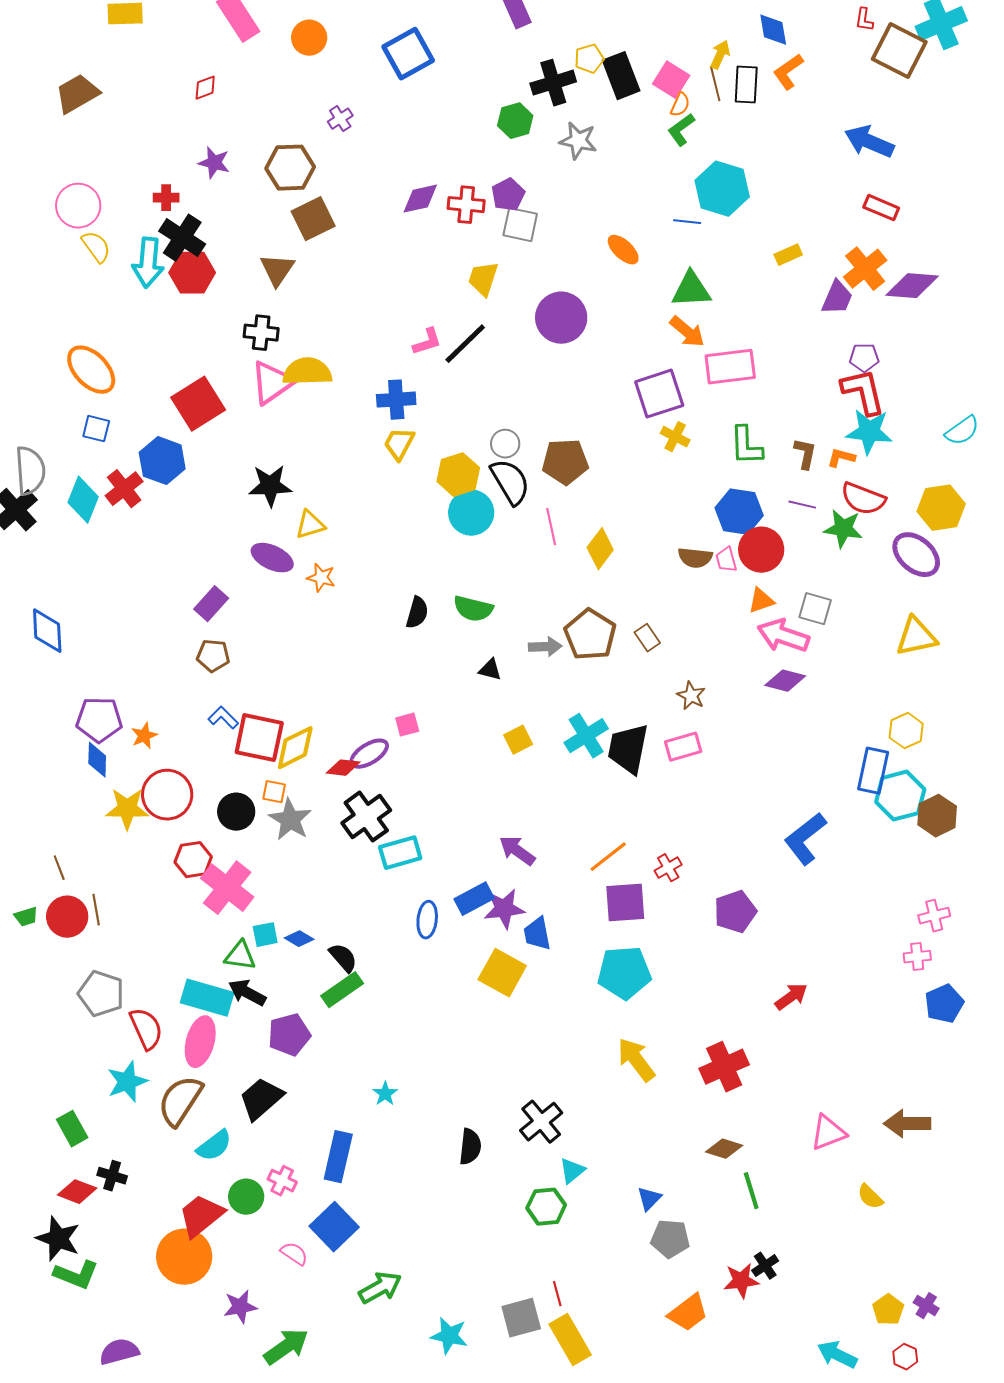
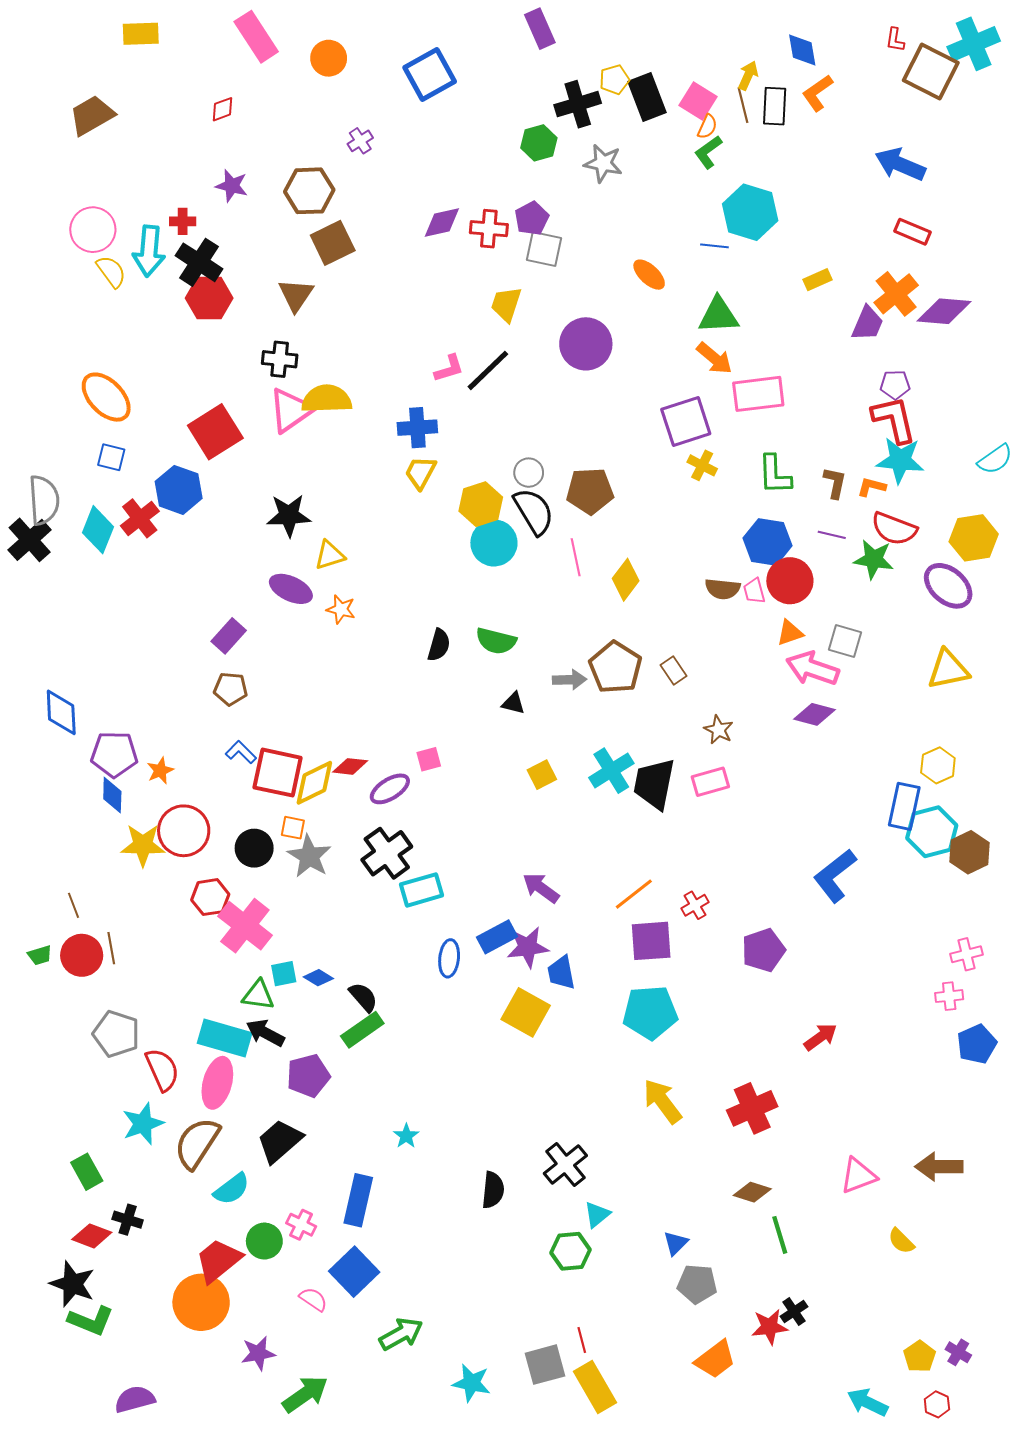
cyan arrow: (148, 263) -> (149, 251), moved
blue diamond: (47, 631) -> (61, 712), moved
red diamond: (343, 768) -> (350, 766), moved

